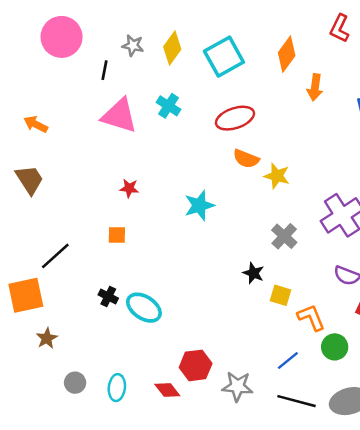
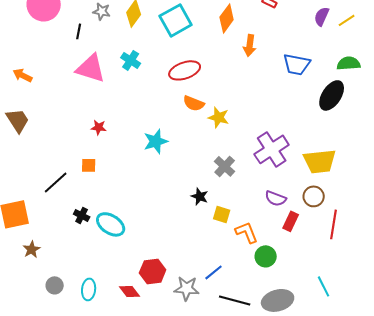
black line: (55, 256) -> (56, 182), moved
blue line: (288, 360) -> (214, 272), moved

